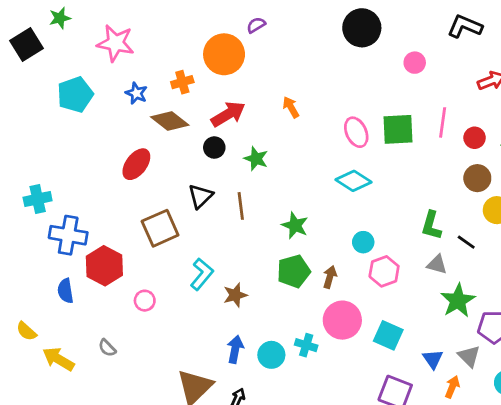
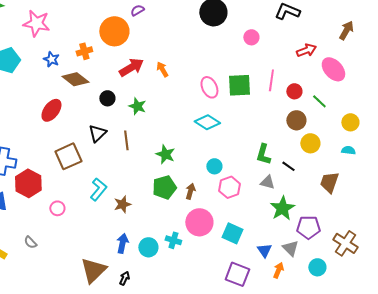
red arrow: (228, 114) -> (131, 67), moved

